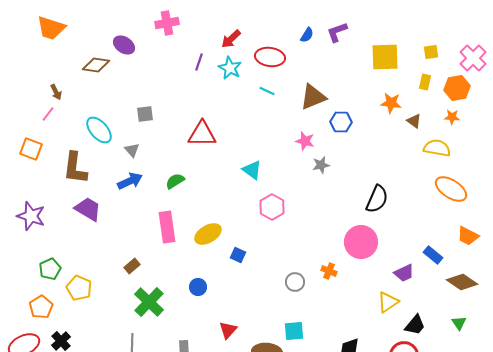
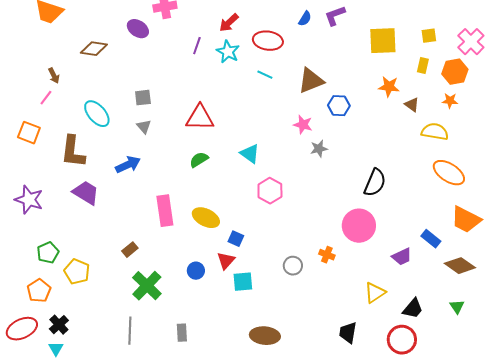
purple ellipse: (124, 45) -> (138, 29), moved
gray triangle: (132, 150) -> (144, 127), moved
green semicircle: (175, 181) -> (199, 160), moved
yellow ellipse: (208, 234) -> (206, 218), turned 56
orange trapezoid: (468, 236) -> (466, 220), size x1.4
yellow triangle: (388, 302) -> (375, 293), moved
red triangle: (228, 330) -> (226, 261), moved
cyan square: (294, 331) -> (243, 282), moved

